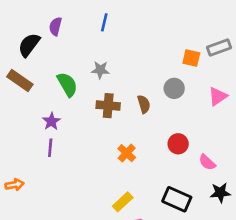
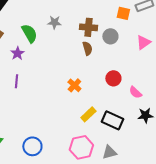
brown cross: (108, 106) -> (88, 27), moved
purple star: (51, 121) -> (17, 53), moved
yellow rectangle: (123, 202) -> (88, 114), moved

